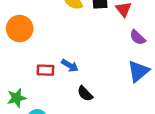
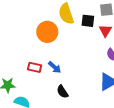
orange circle: (20, 29) -> (47, 32), moved

